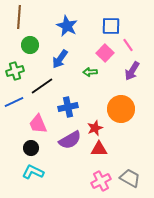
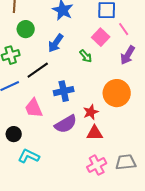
green arrow: (90, 72) -> (86, 56), turned -128
black circle: (31, 148) -> (14, 134), moved
gray trapezoid: (130, 178) -> (126, 162), turned -35

